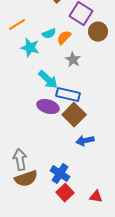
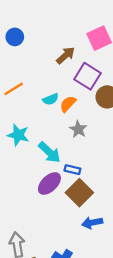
cyan star: (30, 48) -> (18, 135), moved
blue rectangle: (68, 95) -> (72, 170), size x0.6
purple ellipse: (48, 107) -> (49, 183), turned -60

